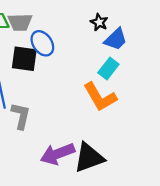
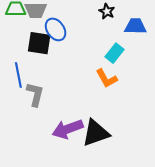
blue trapezoid: (116, 39) -> (135, 26), moved, turned -135
orange L-shape: (100, 97) -> (107, 78), size x0.7

